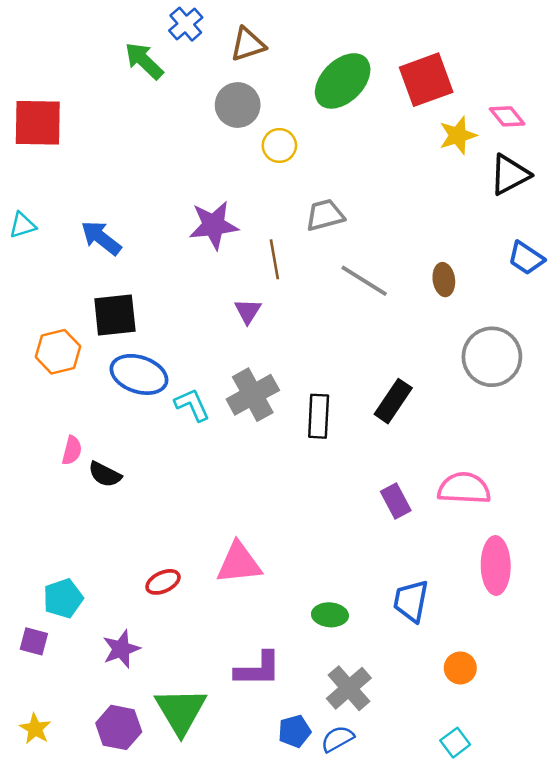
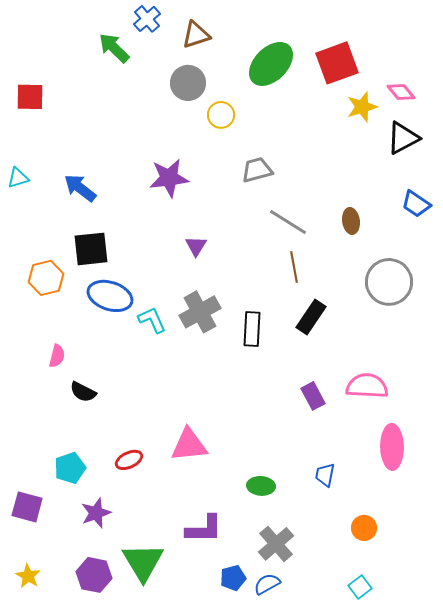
red square: (38, 123) -> (30, 97), size x0.7
brown line: (274, 259) -> (294, 267), moved
black semicircle: (105, 474) -> (83, 392), moved
cyan pentagon: (63, 598) -> (70, 468), moved
blue trapezoid: (411, 601) -> (325, 475), size x0.7
purple square: (34, 641) -> (27, 507), size x1.4

